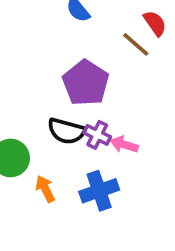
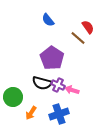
orange arrow: (45, 189) -> (31, 113), turned -120

